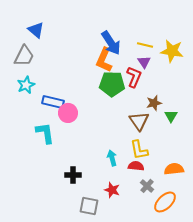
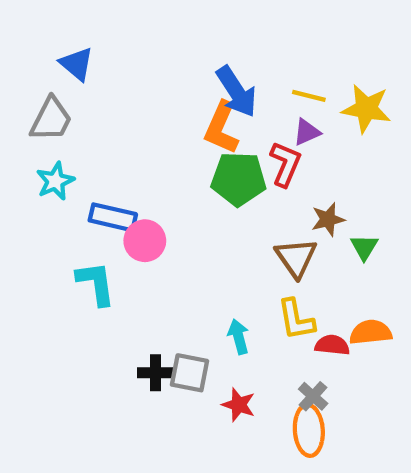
purple triangle: (144, 62) -> (307, 132), turned 40
red semicircle: (136, 166) -> (332, 345), moved
orange semicircle: (174, 169) -> (371, 332), moved
orange ellipse: (165, 202) -> (309, 430), moved, turned -50
gray square: (89, 206) -> (190, 373), moved

